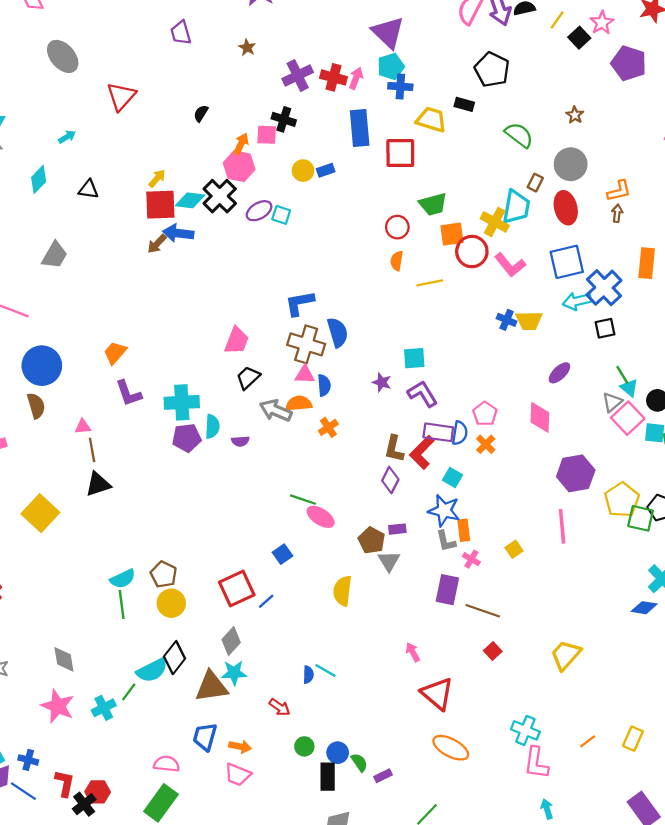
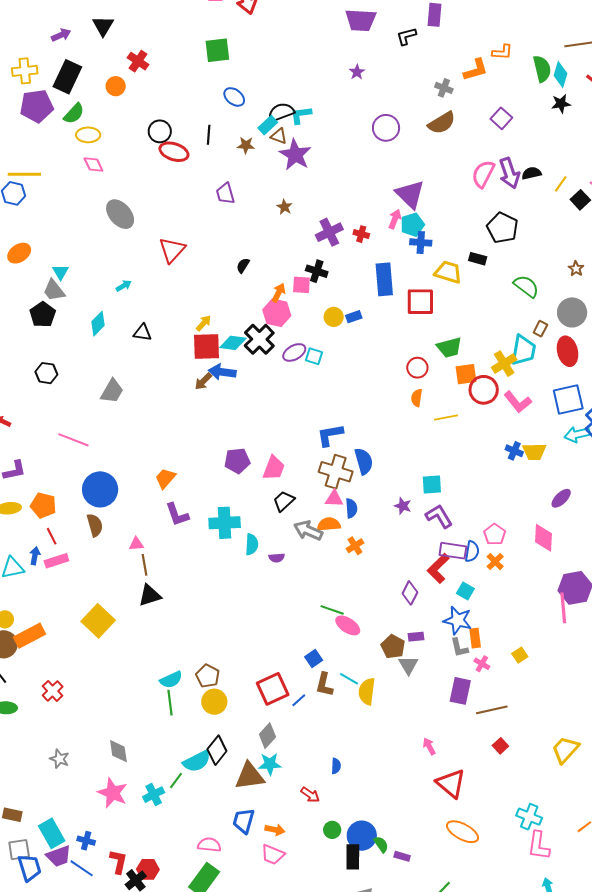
red cross: (334, 77) -> (361, 234), size x0.7
pink arrow: (356, 78) -> (395, 219), moved
yellow cross: (495, 222) -> (504, 364), turned 30
purple pentagon: (187, 438) -> (237, 461), moved
brown L-shape: (394, 449) -> (324, 685), moved
pink line: (562, 526) -> (563, 608), moved
brown line: (483, 611) -> (492, 710), turned -32
cyan line: (326, 671) -> (349, 679), moved
blue circle: (338, 753) -> (362, 836), size x1.5
purple rectangle: (383, 776) -> (402, 856), turned 42

